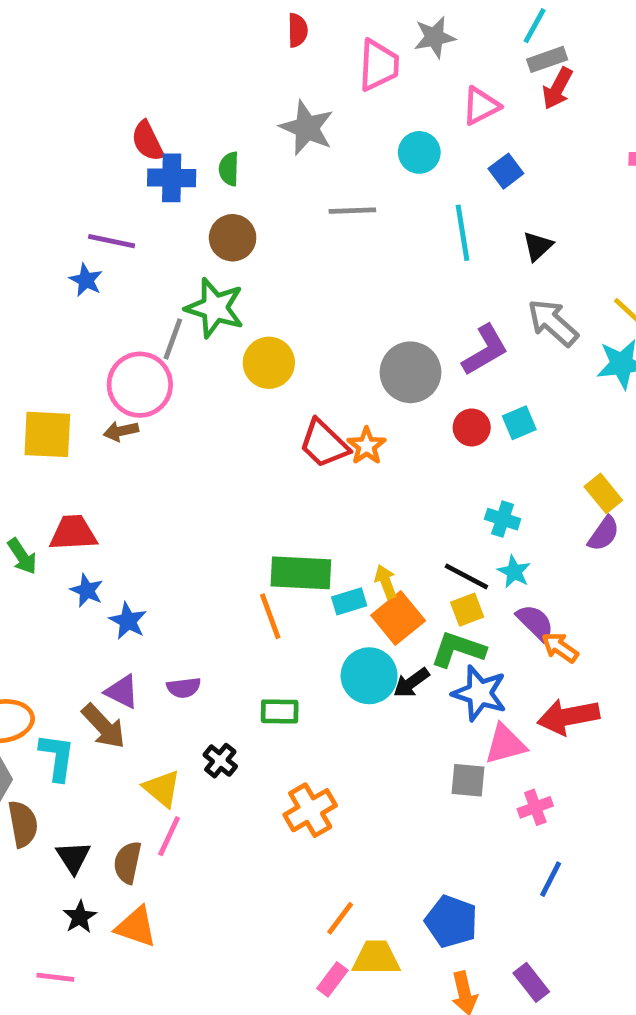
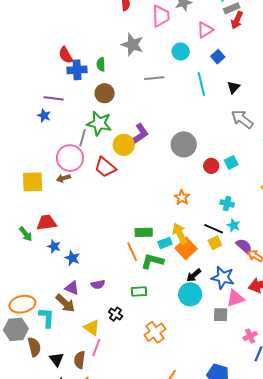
purple L-shape: (485, 350) -> (139, 134), moved
red trapezoid: (324, 444) -> (105, 167), moved
orange star: (367, 446) -> (182, 198), moved
green rectangle: (301, 573) -> (144, 232), size x0.7
yellow arrow: (386, 582) -> (180, 234), size x1.5
green L-shape: (458, 649) -> (152, 261), moved
cyan circle: (369, 676) -> (190, 294), moved
pink cross: (535, 807) -> (250, 336), moved

